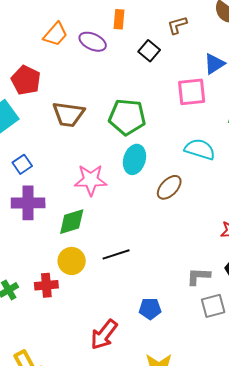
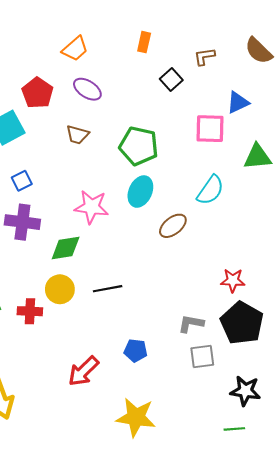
purple ellipse: (93, 42) -> (87, 89), moved
brown trapezoid: (68, 114) -> (77, 135), size x0.7
cyan semicircle: (200, 149) -> (210, 190), turned 100

